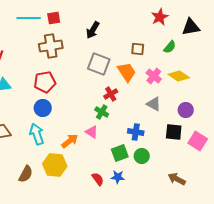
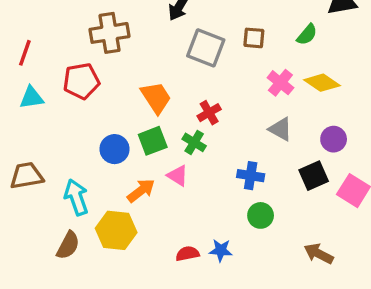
gray square: (99, 64) -> (206, 48), moved
orange trapezoid: (127, 72) -> (156, 98), moved
red pentagon: (45, 82) -> (81, 81), moved
blue circle: (43, 108) -> (114, 149), moved
black square: (174, 132) -> (314, 176), turned -30
cyan arrow: (37, 134) -> (76, 197), moved
green square: (120, 153) -> (153, 141), moved
red semicircle: (98, 179) -> (188, 254), turned -64

